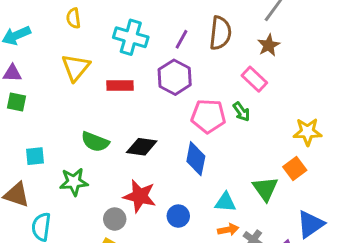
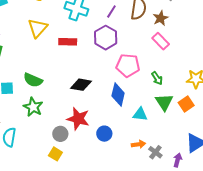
brown star: (269, 45) -> (161, 18), moved
green arrow: (241, 112) -> (157, 78), moved
green semicircle: (95, 142) -> (33, 80), moved
green star: (74, 182) -> (33, 107), turned 30
green triangle: (265, 189) -> (164, 102), moved
cyan triangle: (225, 202) -> (140, 114), moved

